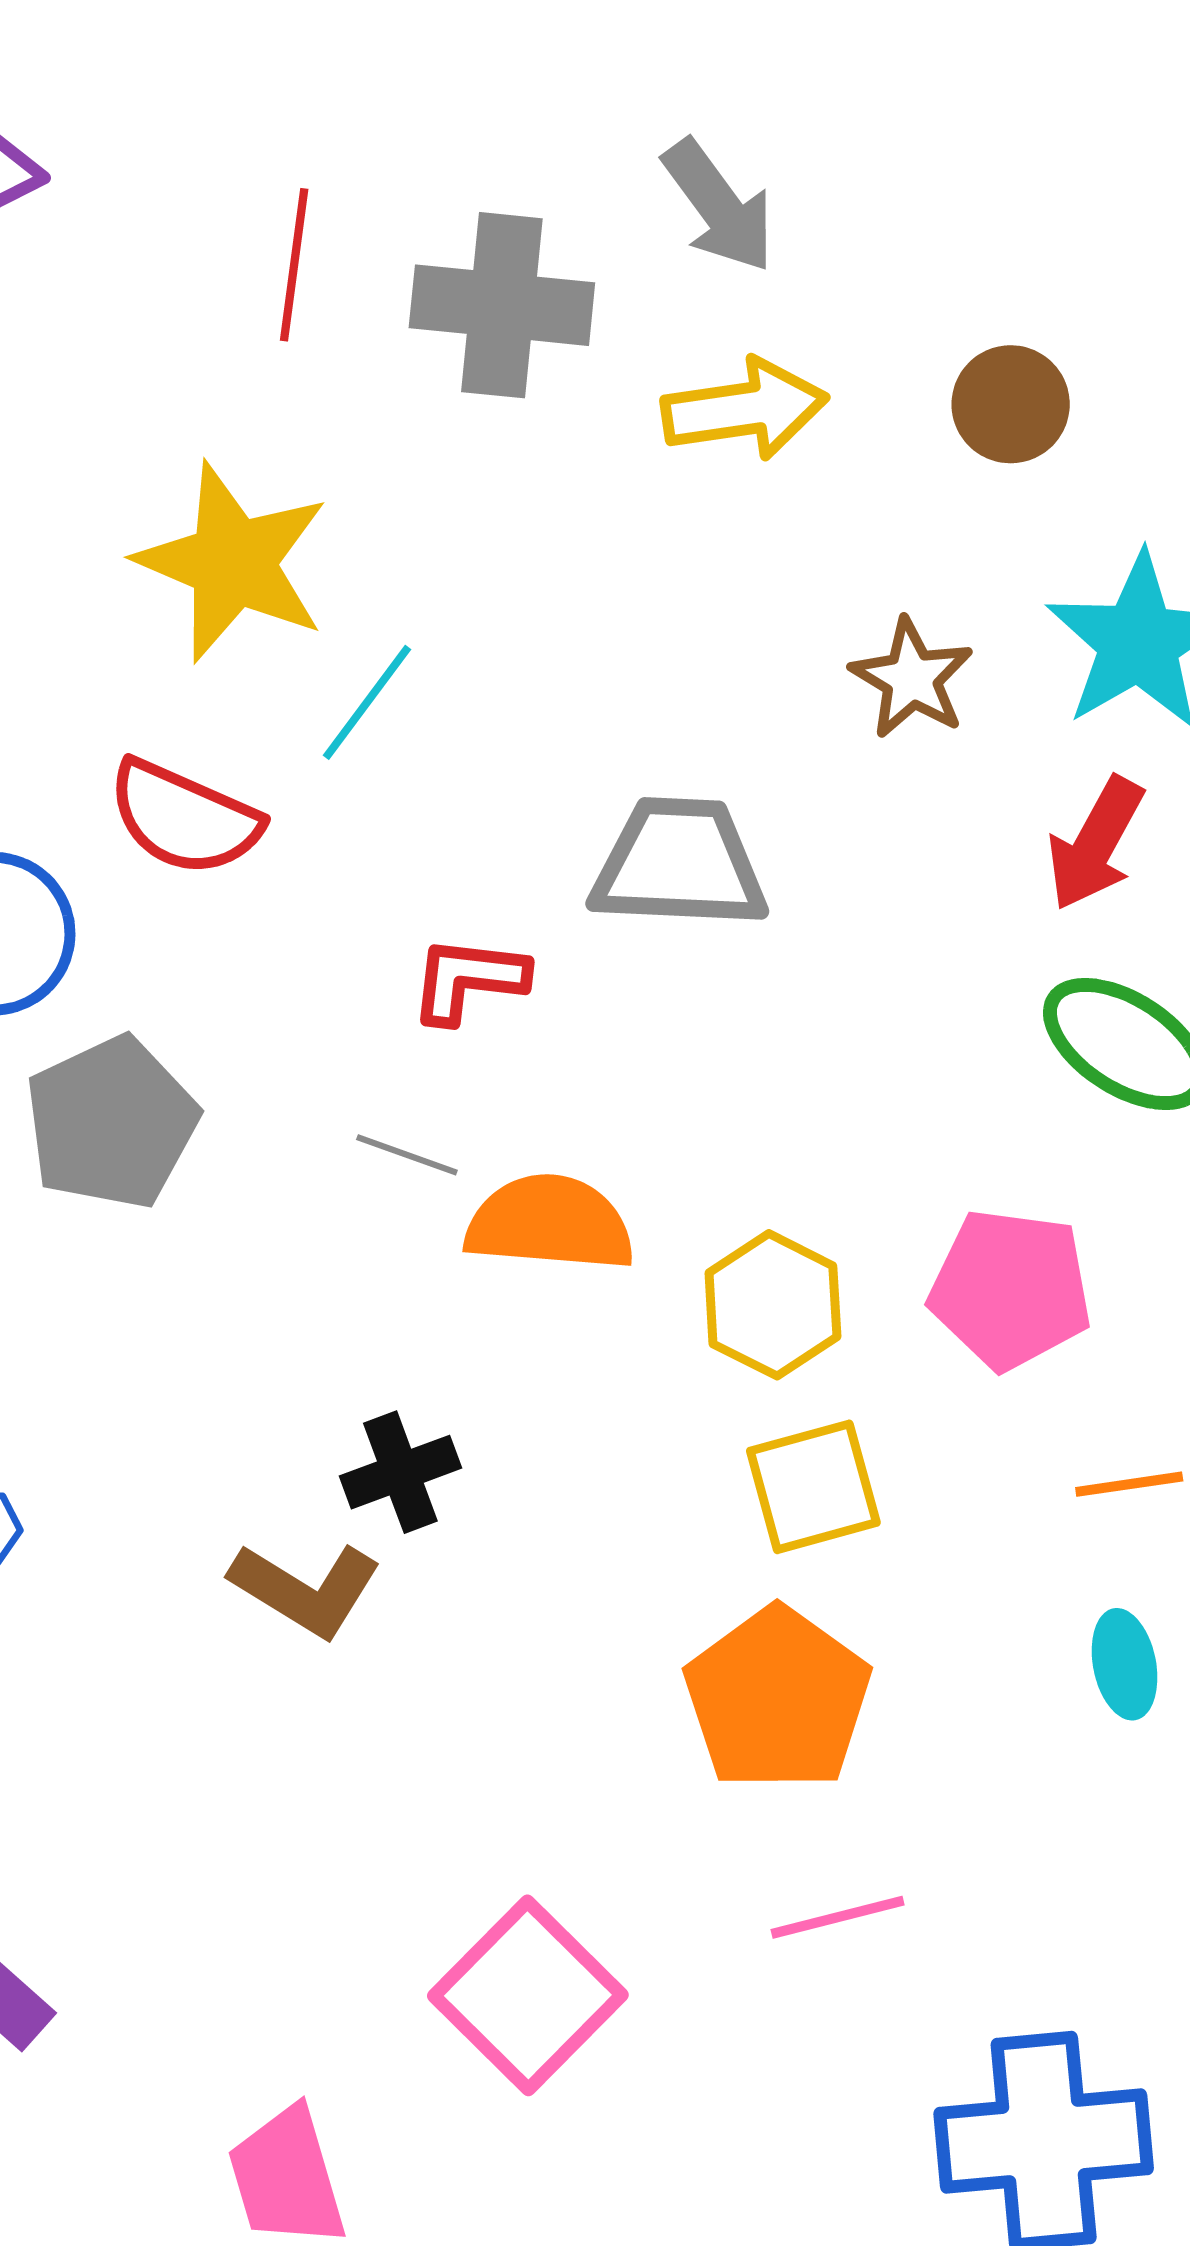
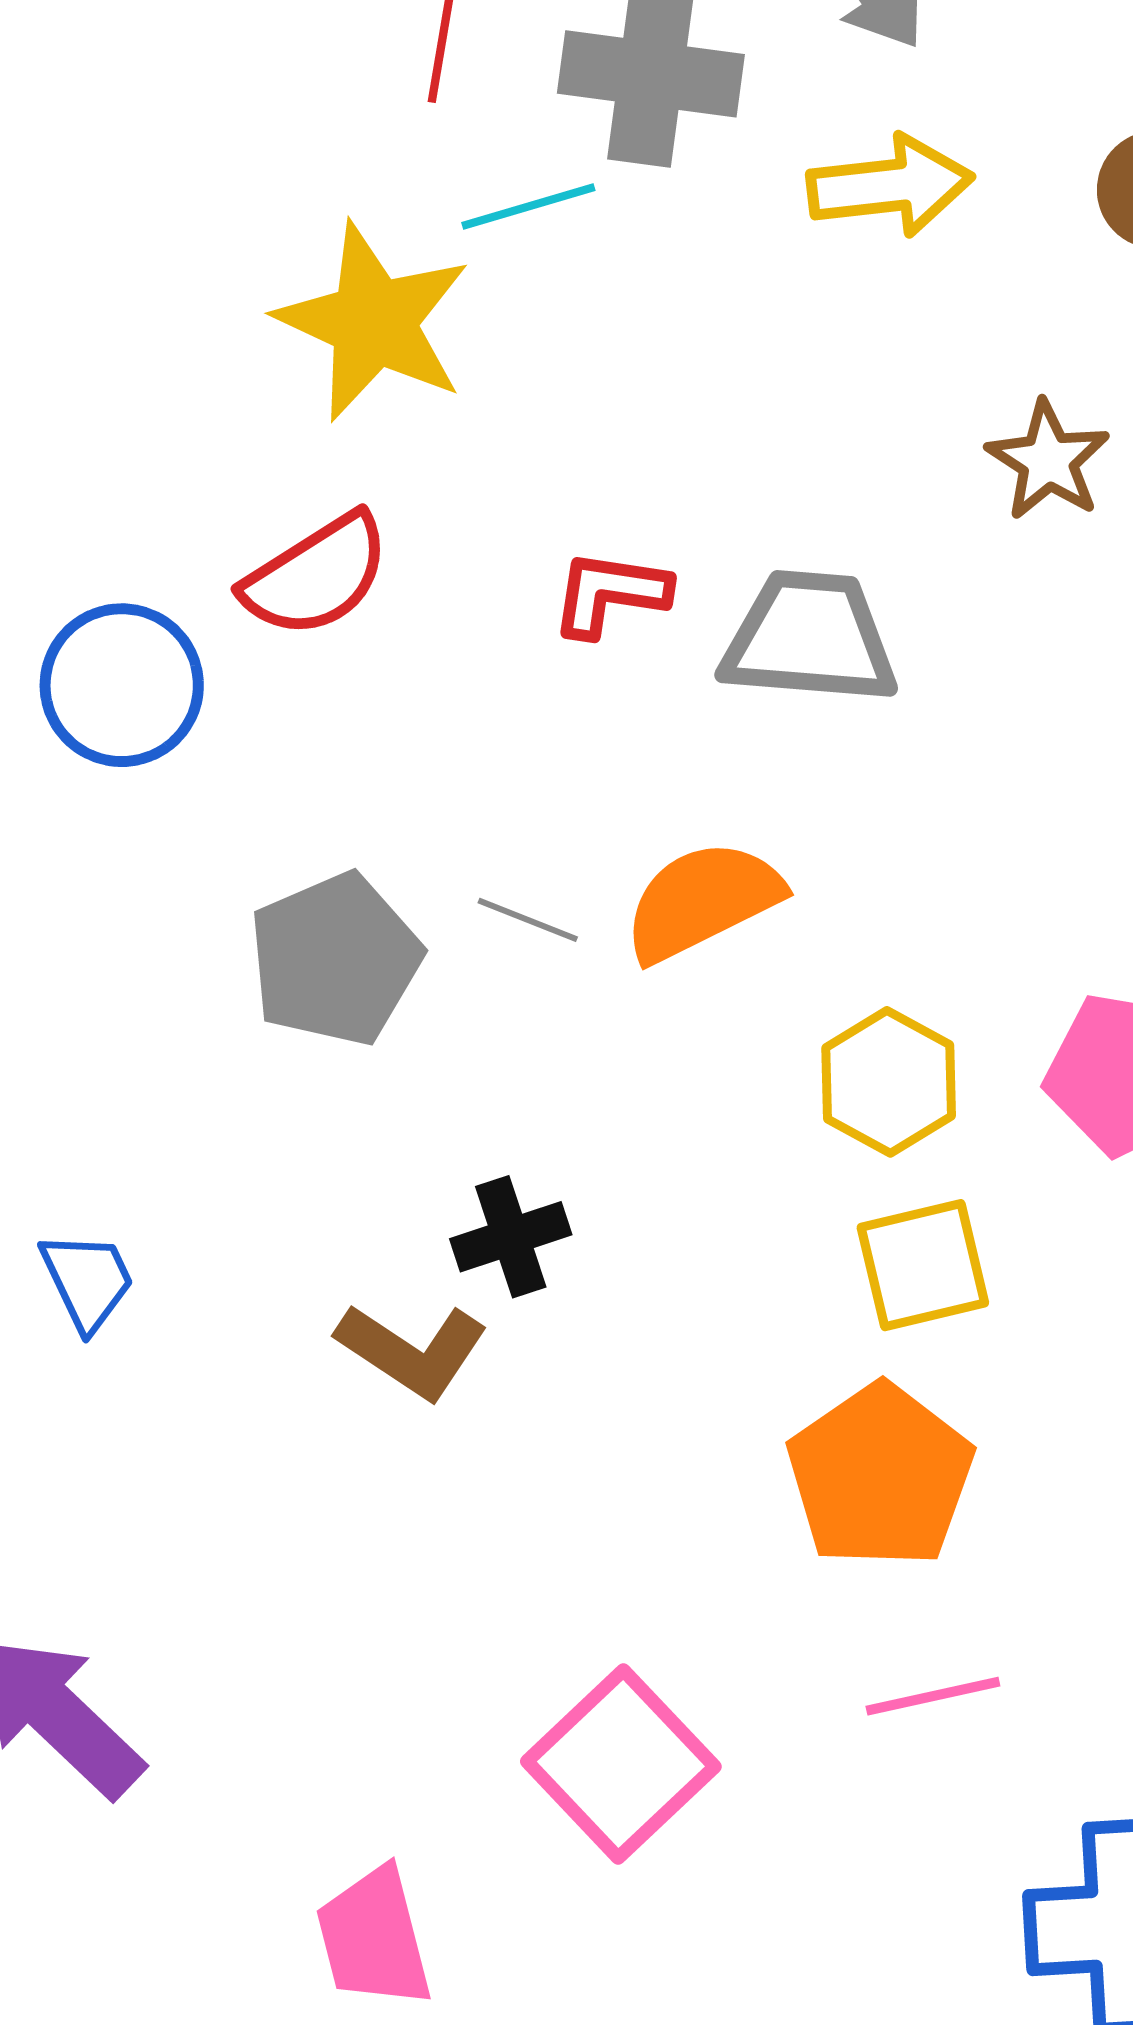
cyan line: (367, 702) -> (528, 207), moved, turned 35
red semicircle: (184, 818) -> (316, 576), turned -58
red L-shape: (468, 979) -> (610, 593), moved
gray pentagon: (111, 1123) -> (335, 959), moved
orange semicircle: (550, 1223) -> (702, 901), moved, turned -33

